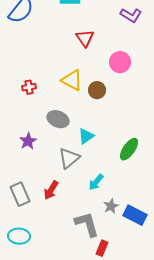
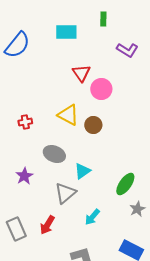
pink circle: (120, 62) -> (101, 89), moved
gray star: (111, 206) -> (137, 209), moved

